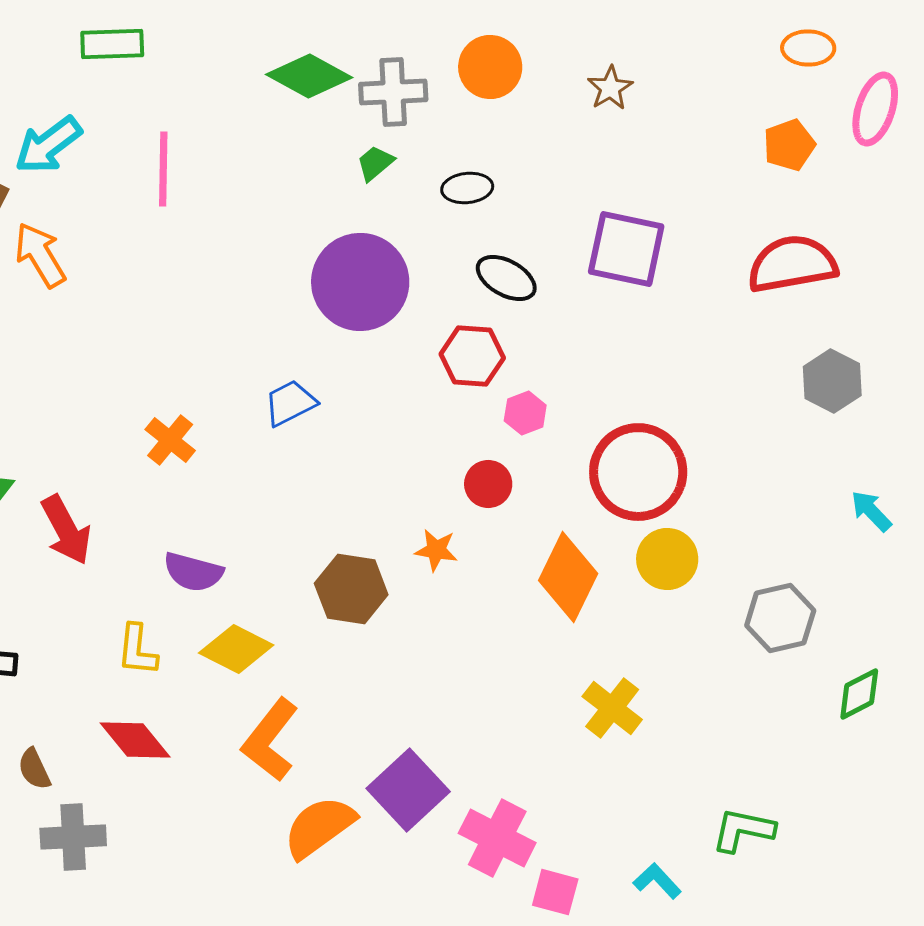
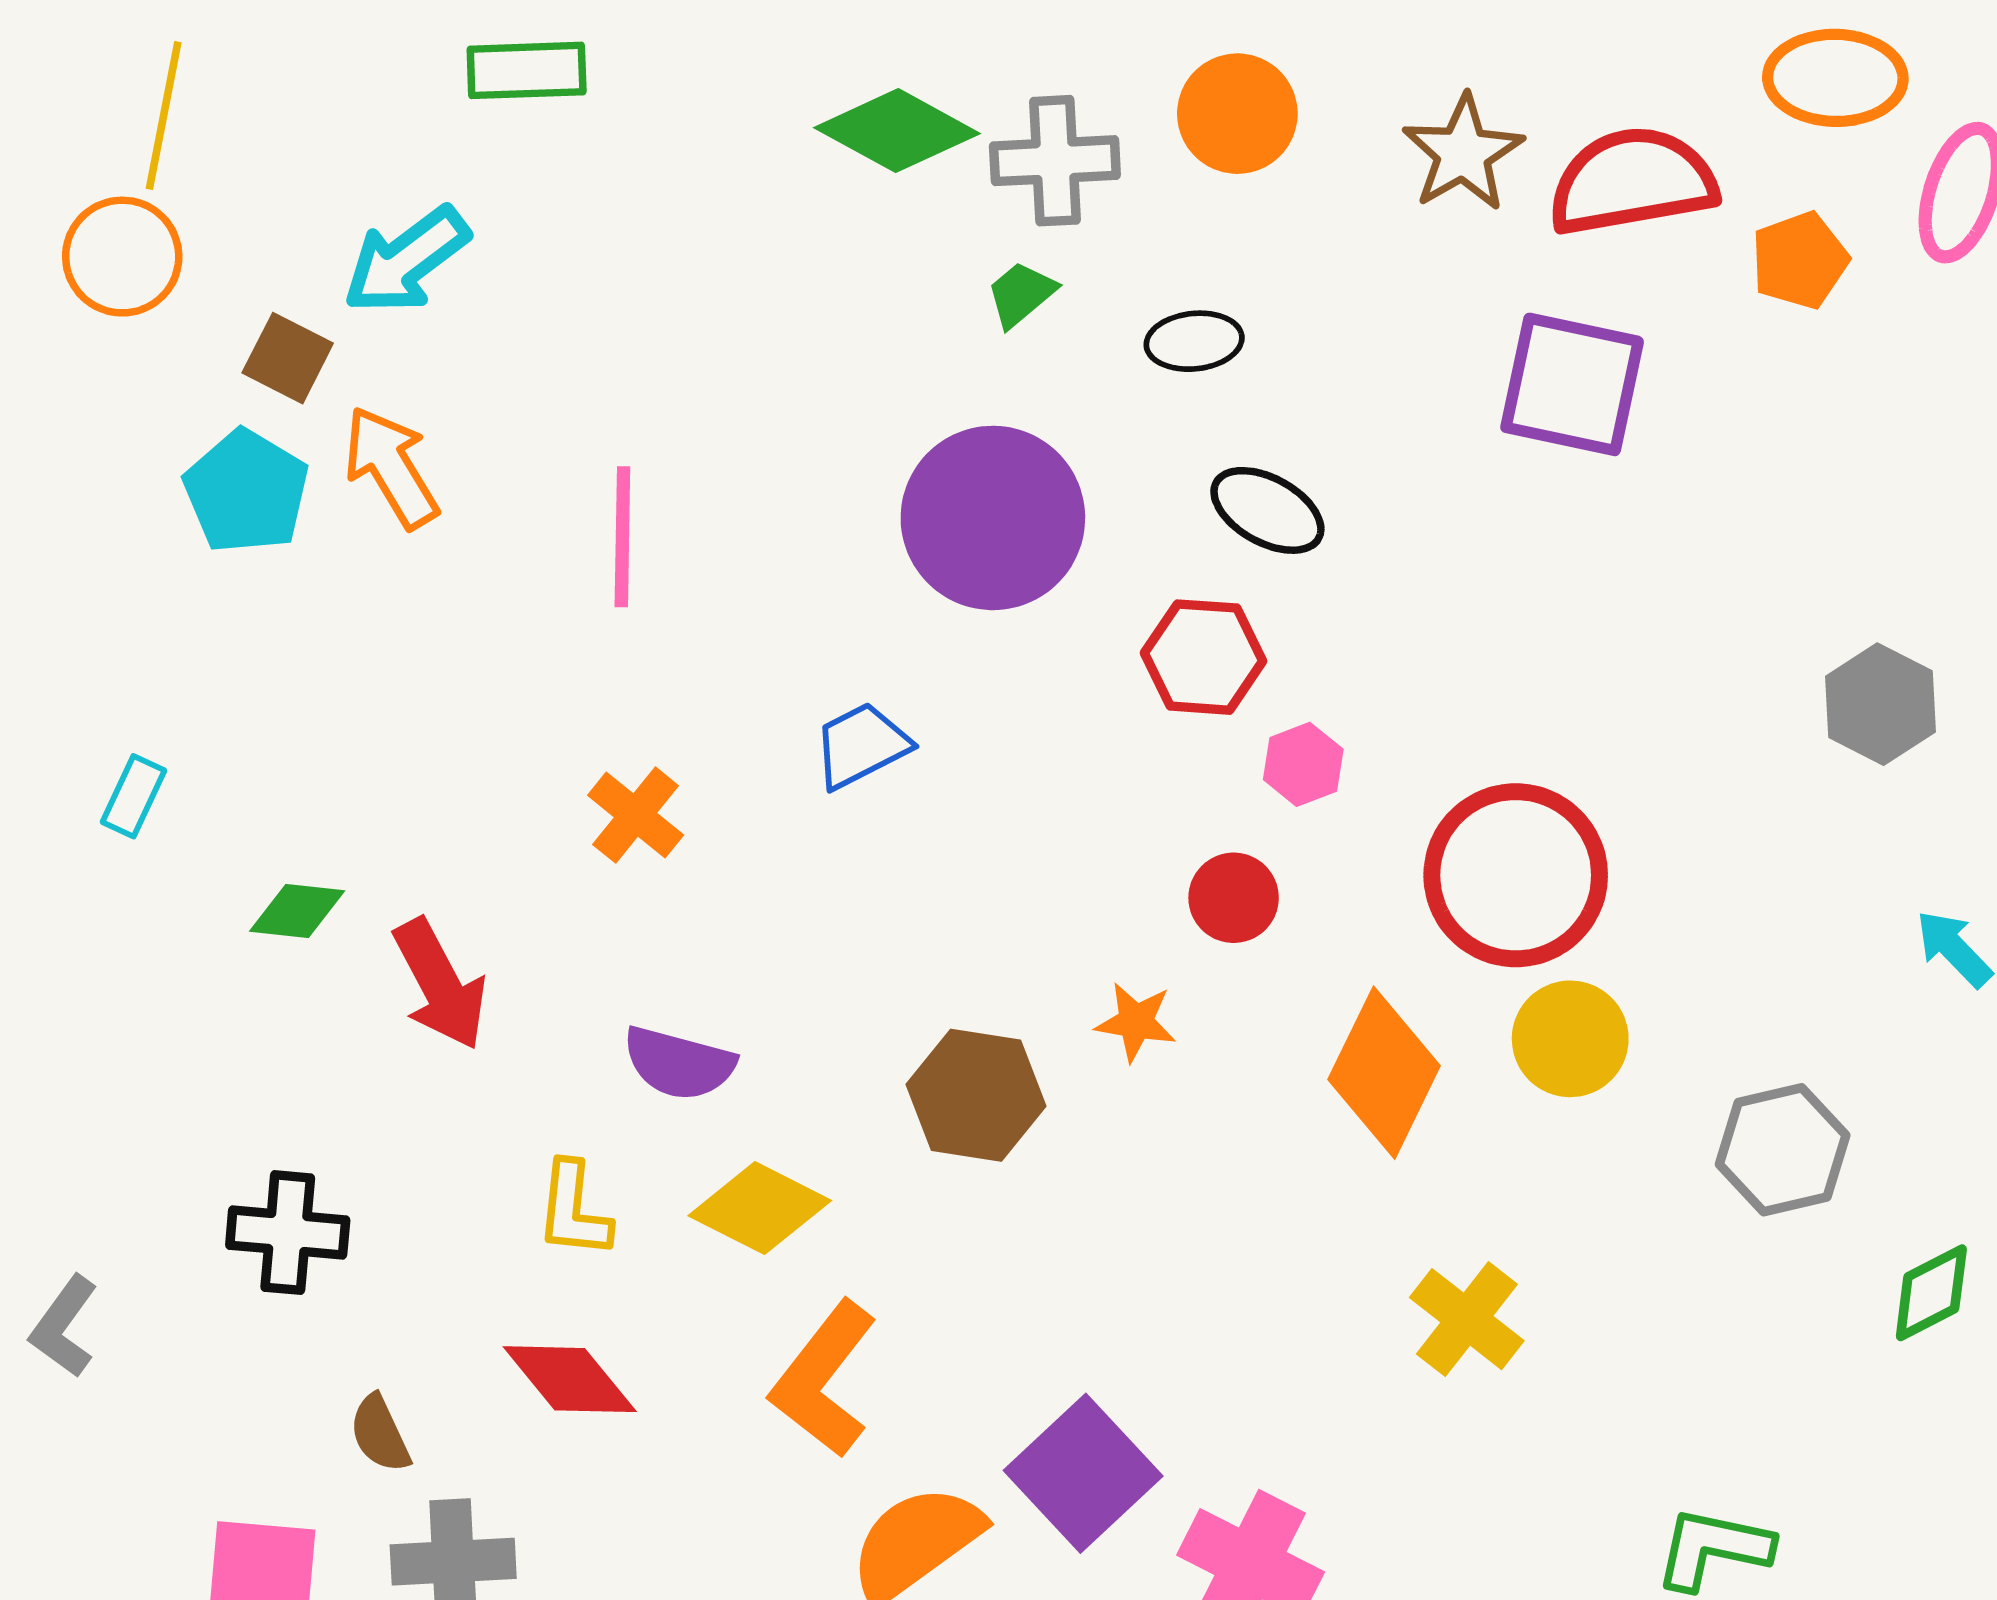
orange ellipse: (808, 48) -> (1835, 78), size x1.4
brown star: (610, 88) -> (1463, 153), size x1.4
pink line: (163, 169) -> (622, 537), moved
purple square: (626, 249) -> (1572, 384), moved
red semicircle: (792, 264) -> (1632, 181), moved

